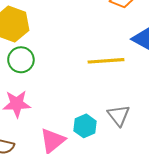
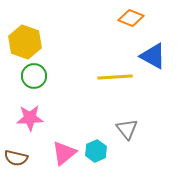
cyan hexagon: (85, 126) -> (96, 151), moved

